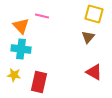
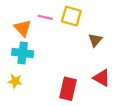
yellow square: (94, 14) -> (71, 16), moved
red rectangle: (39, 82) -> (68, 89), moved

